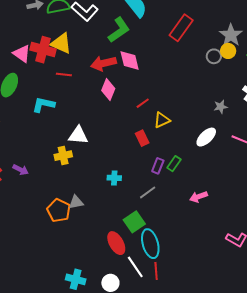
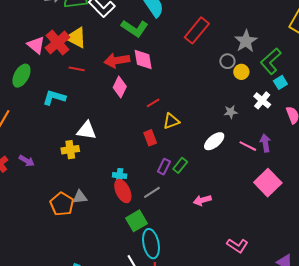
green L-shape: (119, 30) -> (135, 28), turned 64
red cross: (43, 50) -> (57, 43), turned 30
yellow circle: (228, 51) -> (241, 72), moved
red ellipse: (116, 243) -> (123, 191), moved

